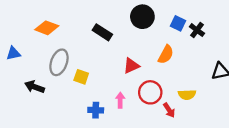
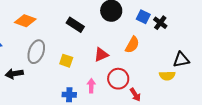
yellow square: (81, 77) -> (66, 61), moved
black arrow: (35, 87) -> (14, 74), turned -30
yellow semicircle: (187, 95) -> (167, 76), moved

